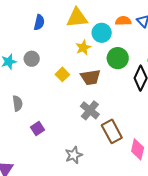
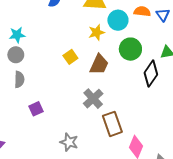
gray circle: (32, 59) -> (16, 55), moved
brown trapezoid: (90, 77) -> (99, 64), turned -65
gray star: (74, 155) -> (69, 142), turned 30

